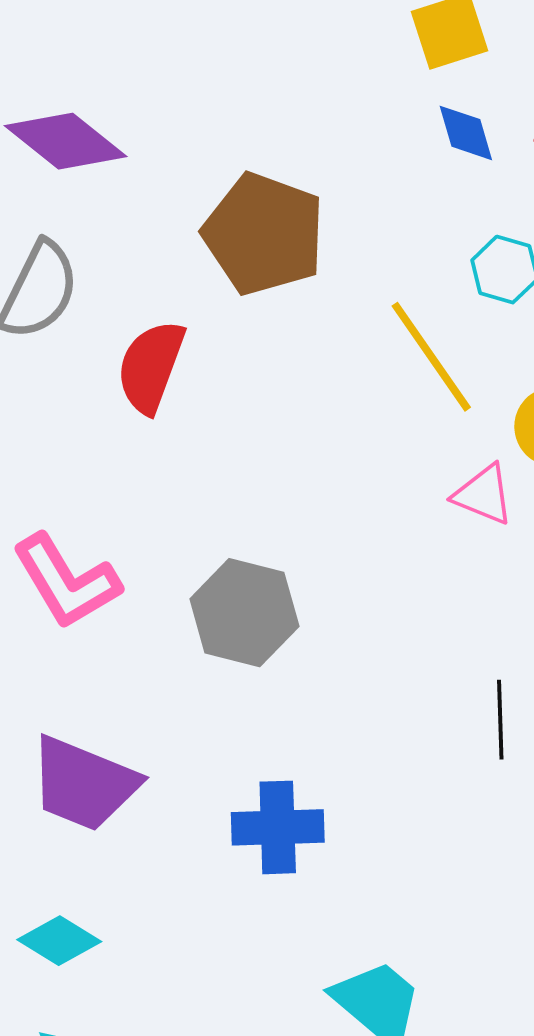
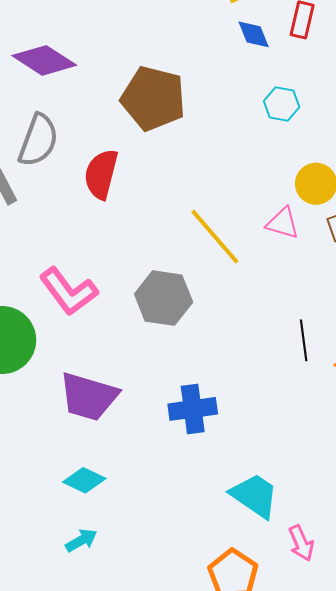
yellow line: (431, 357) -> (215, 237), moved

